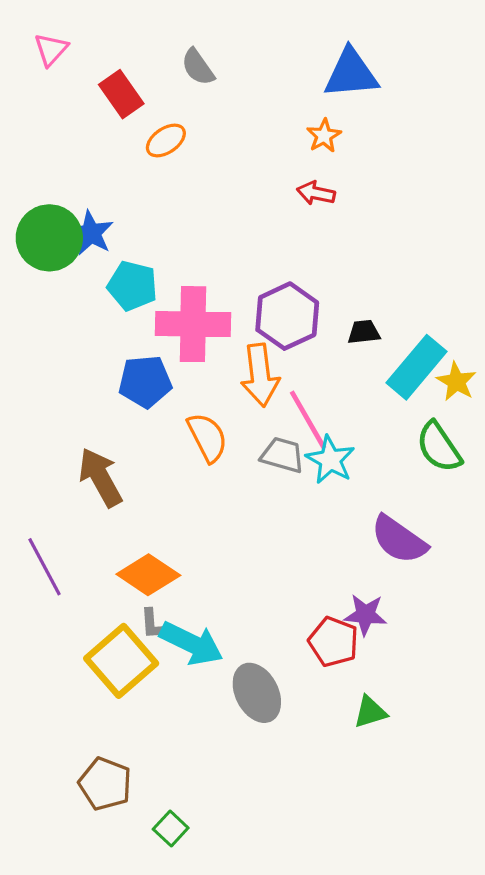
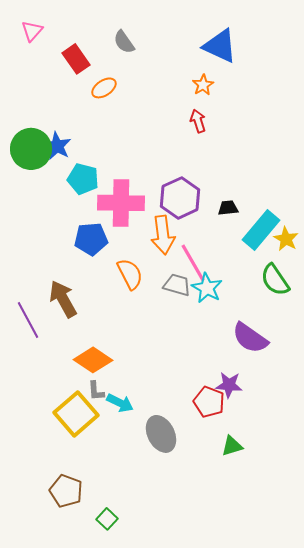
blue triangle: (351, 73) -> (220, 46), turned 30
red arrow: (316, 193) -> (198, 121), turned 60
purple line: (45, 567) -> (28, 320), moved
cyan arrow: (191, 643) -> (120, 403), size x0.7

